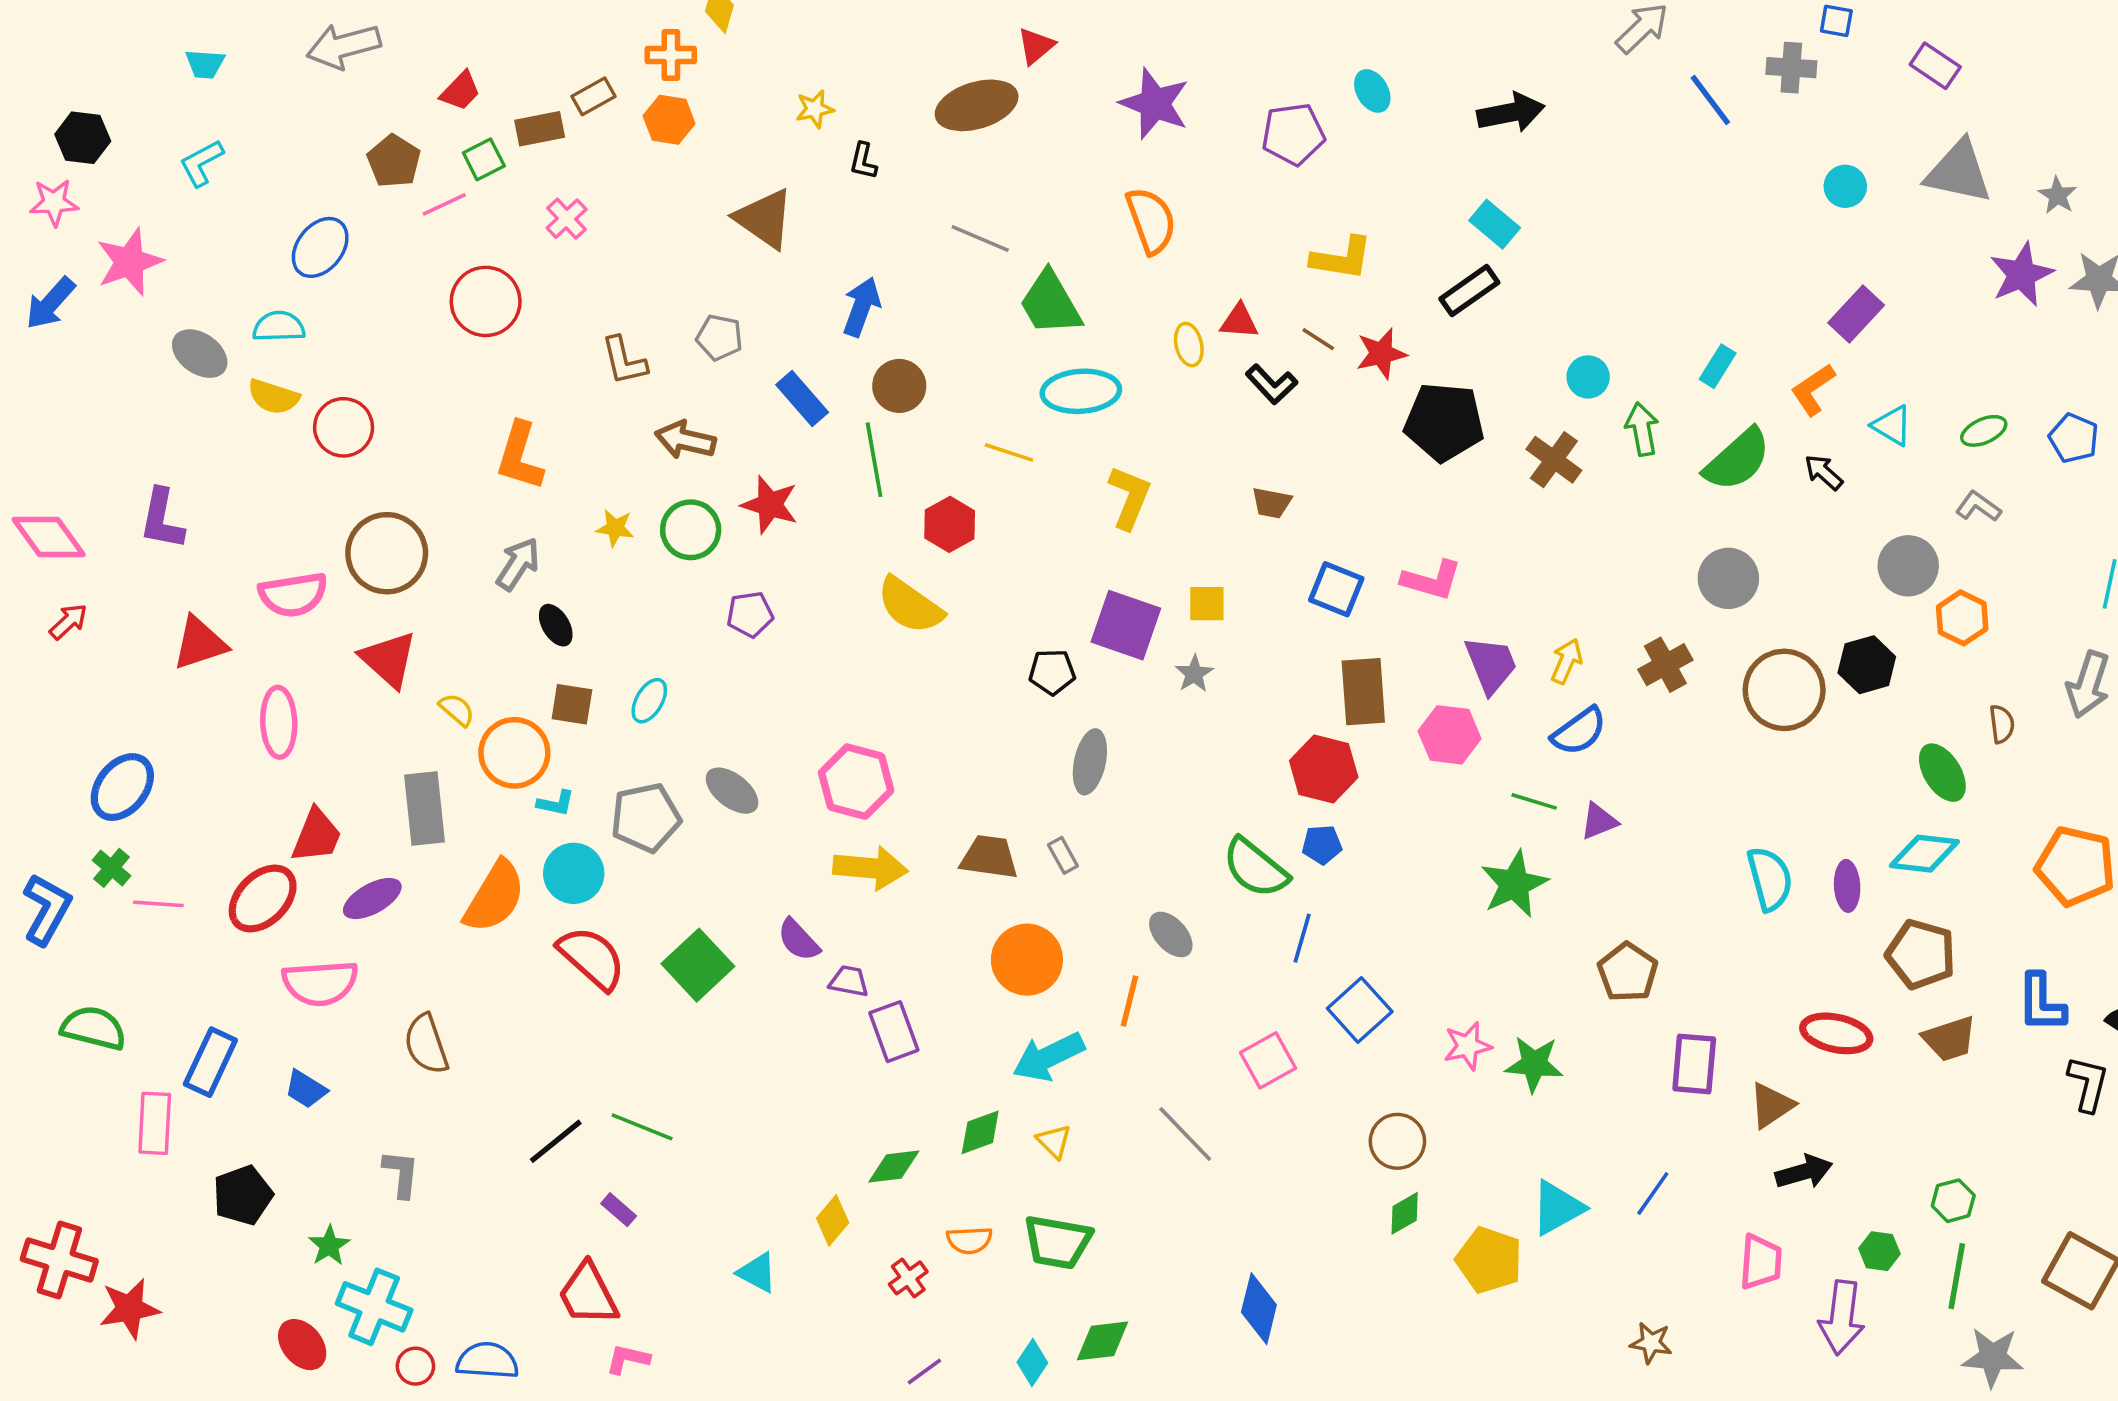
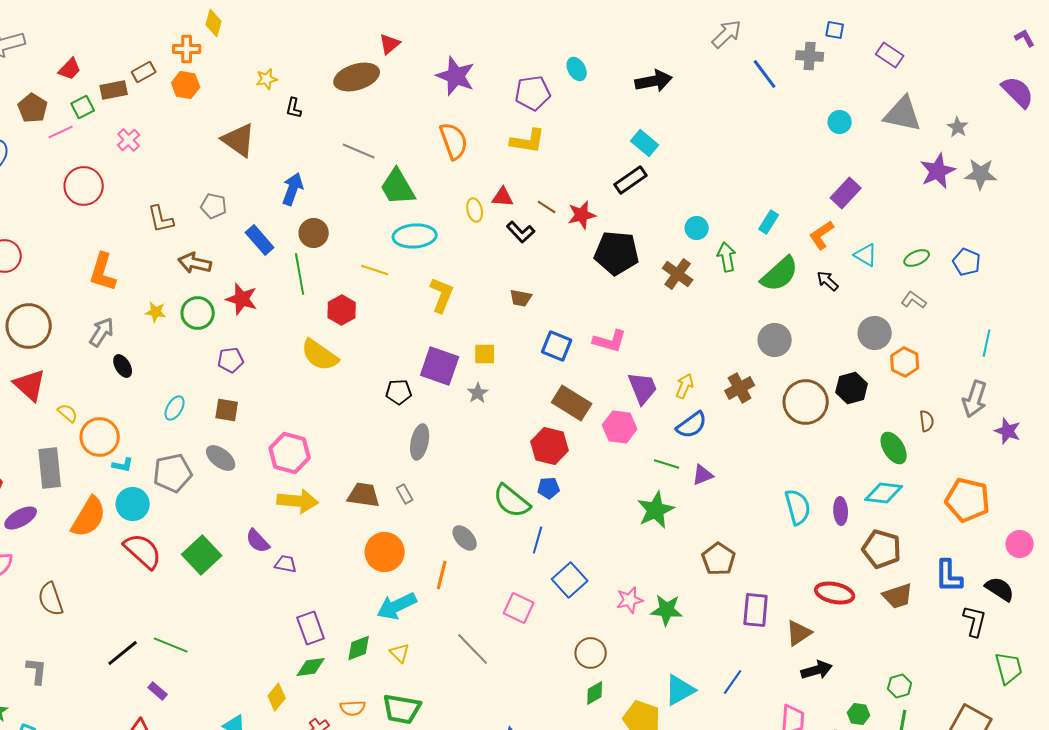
yellow L-shape: (1342, 258) -> (528, 141), moved
brown rectangle: (1363, 692) -> (572, 403), turned -54
brown square: (572, 704) -> (227, 410), moved
purple rectangle: (894, 1032) -> (311, 628), moved
pink square: (1268, 1060) -> (519, 608), turned -36

